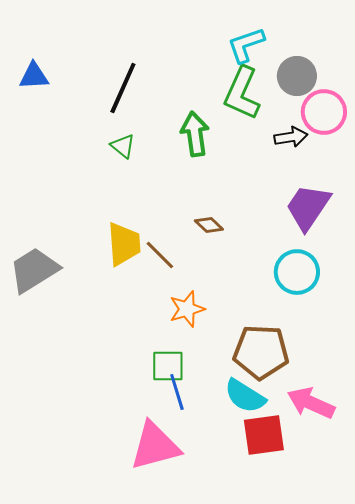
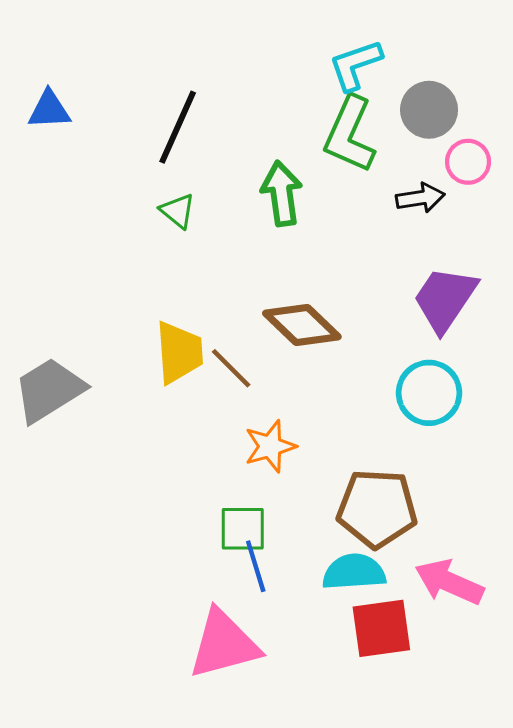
pink circle: (324, 112) -> (468, 162), size x0.7
brown diamond: (209, 225) -> (302, 325), size x1.8
cyan semicircle: (245, 396) -> (354, 572), turned 144

